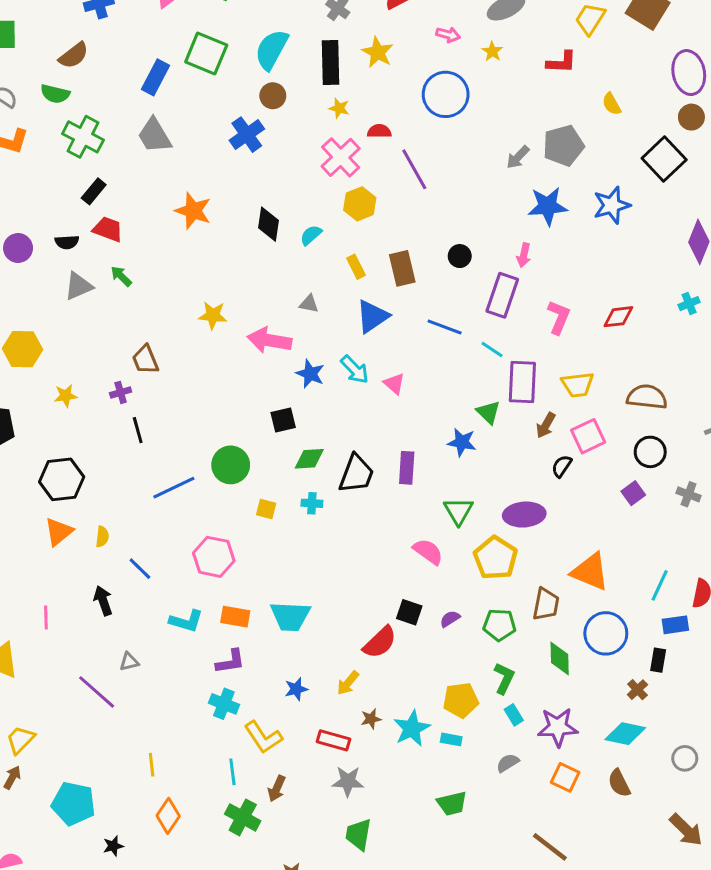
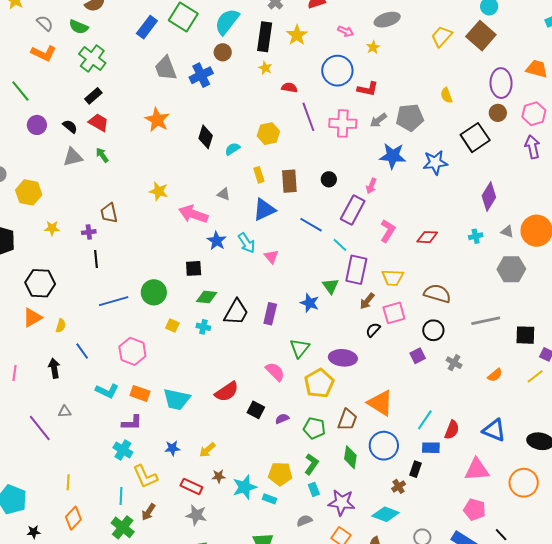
red L-shape: (561, 62) -> (368, 89), moved
gray trapezoid: (154, 136) -> (166, 68), moved
pink cross: (341, 157) -> (343, 123), moved, turned 36
black semicircle: (67, 242) -> (70, 126), turned -147
red semicircle: (380, 642) -> (227, 392), moved

